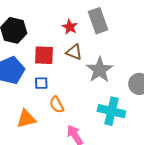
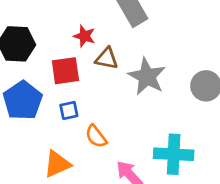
red star: (70, 27) -> (84, 36), moved
cyan cross: (111, 111) -> (174, 154), moved

